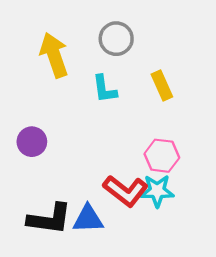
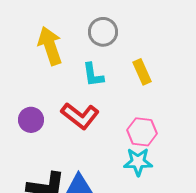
red L-shape: (126, 191) -> (80, 116), moved

